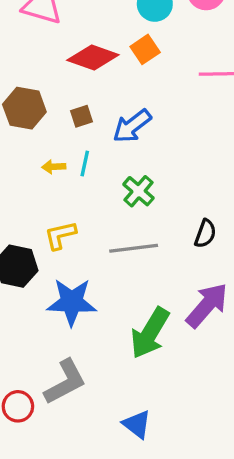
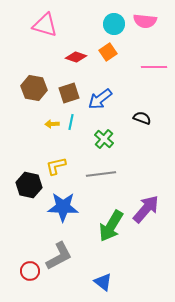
red diamond: (93, 58) -> (76, 57), size x0.7
brown square: (81, 116) -> (69, 93), size x1.5
black semicircle: (205, 234) -> (142, 118), moved, turned -90

